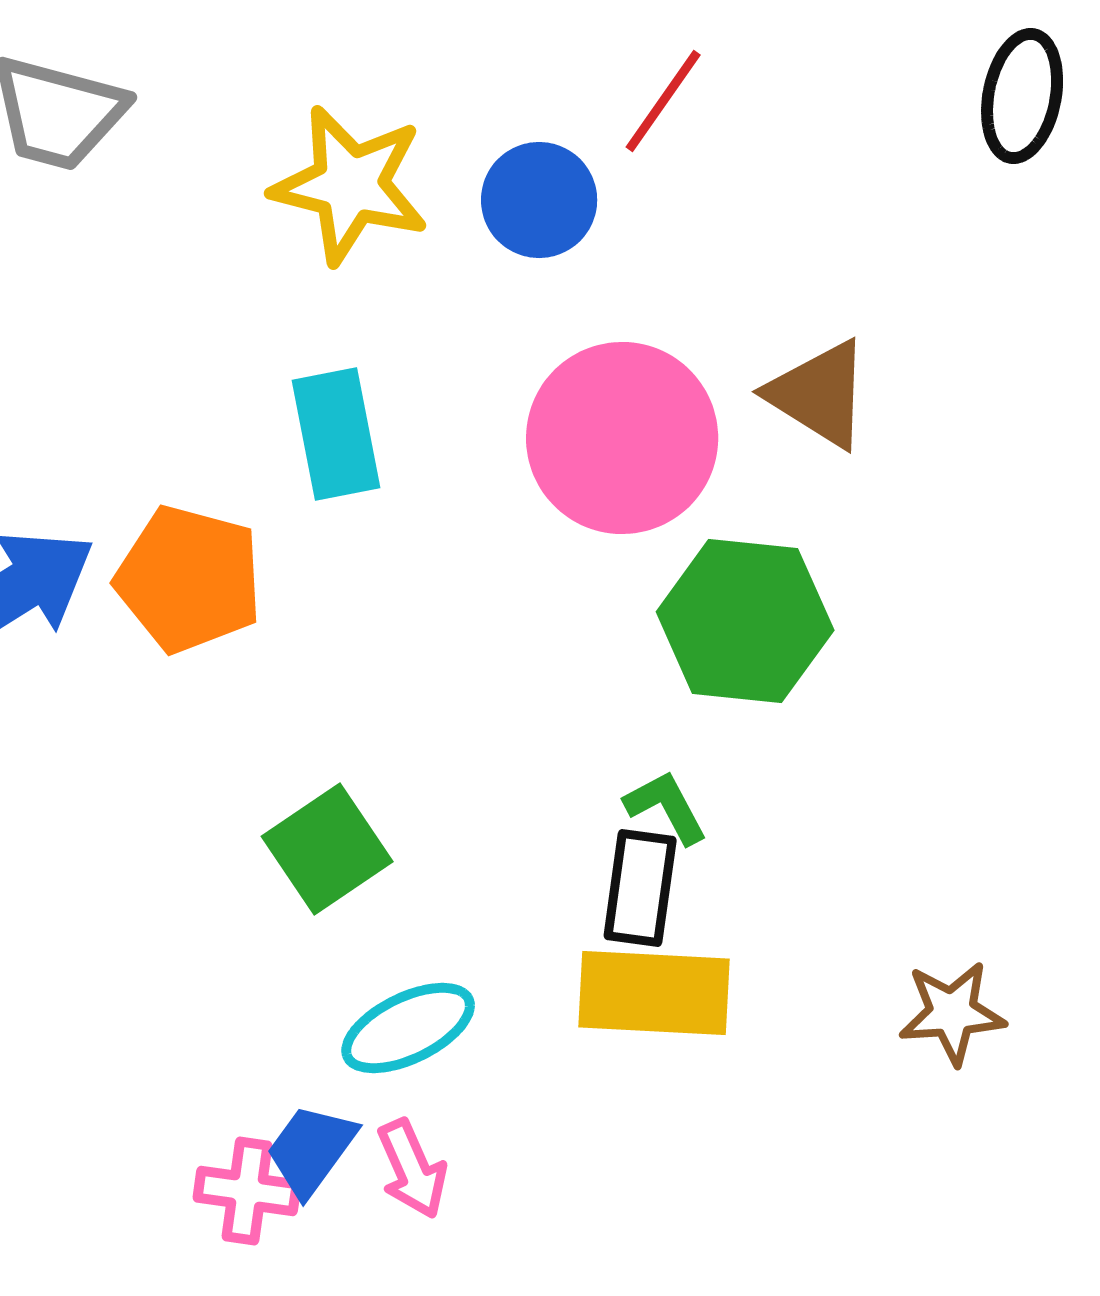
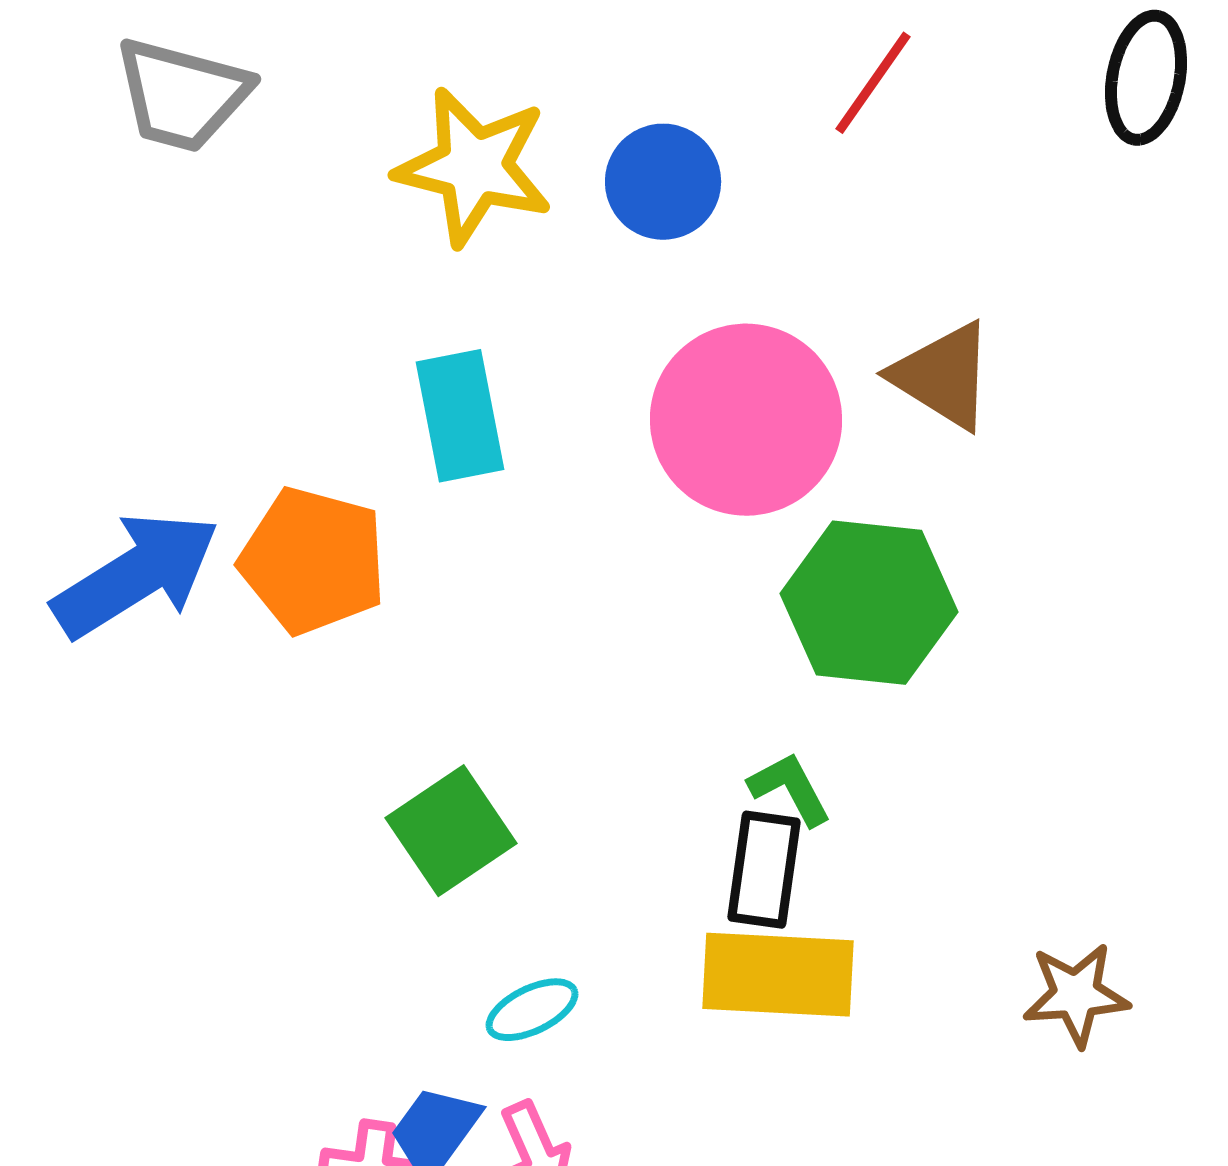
red line: (663, 101) -> (873, 83), moved
cyan ellipse: (408, 1028) -> (532, 1010), size x0.7

